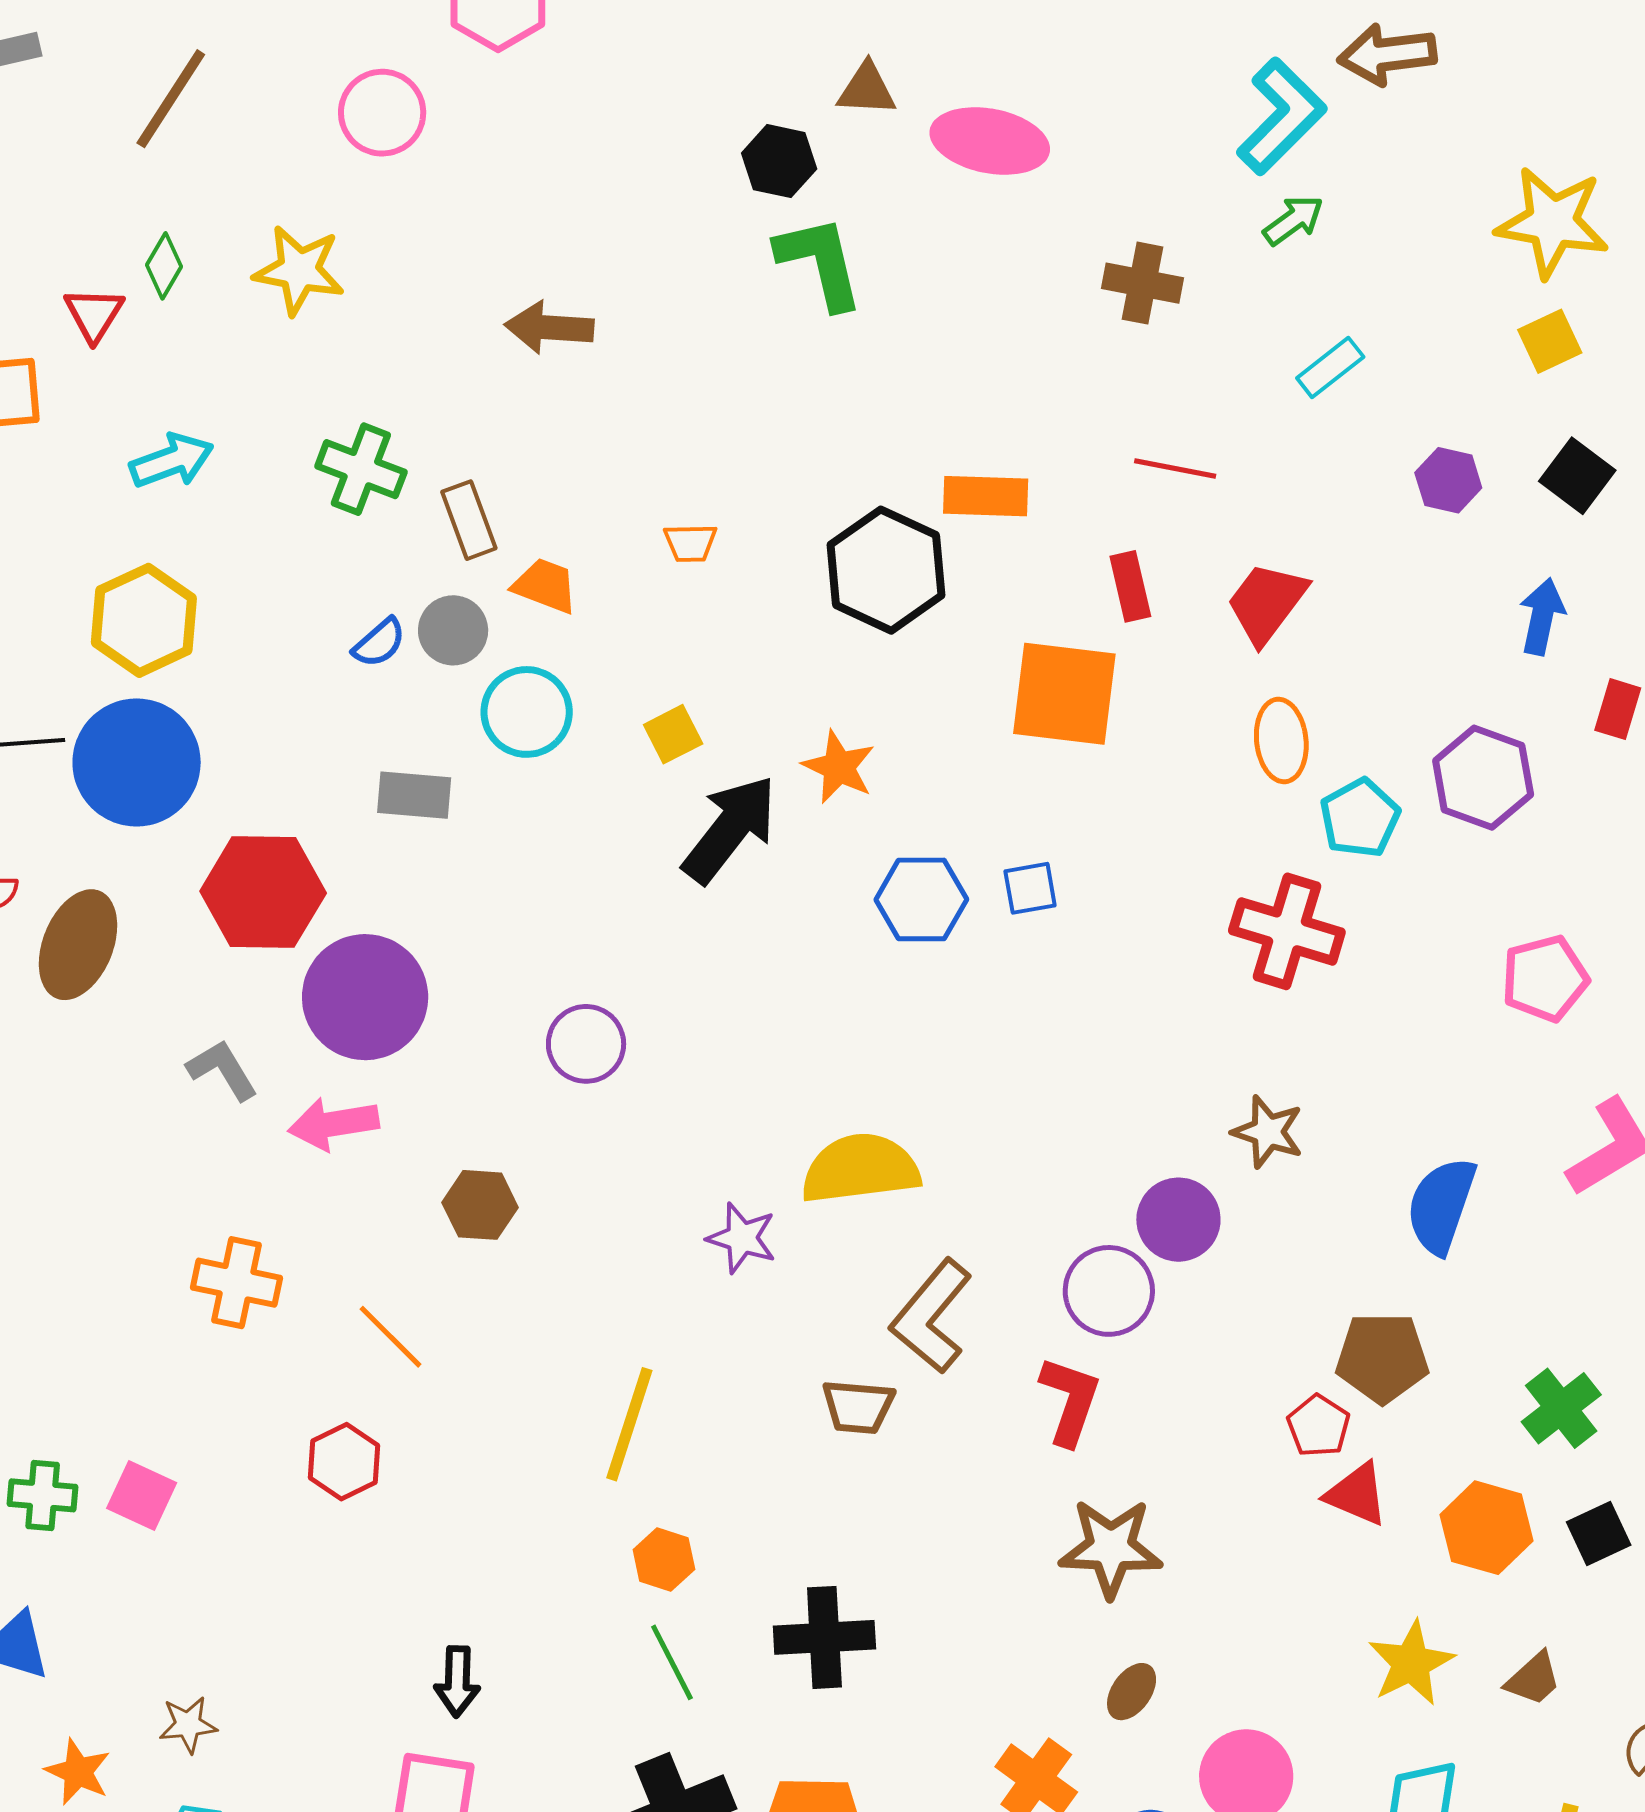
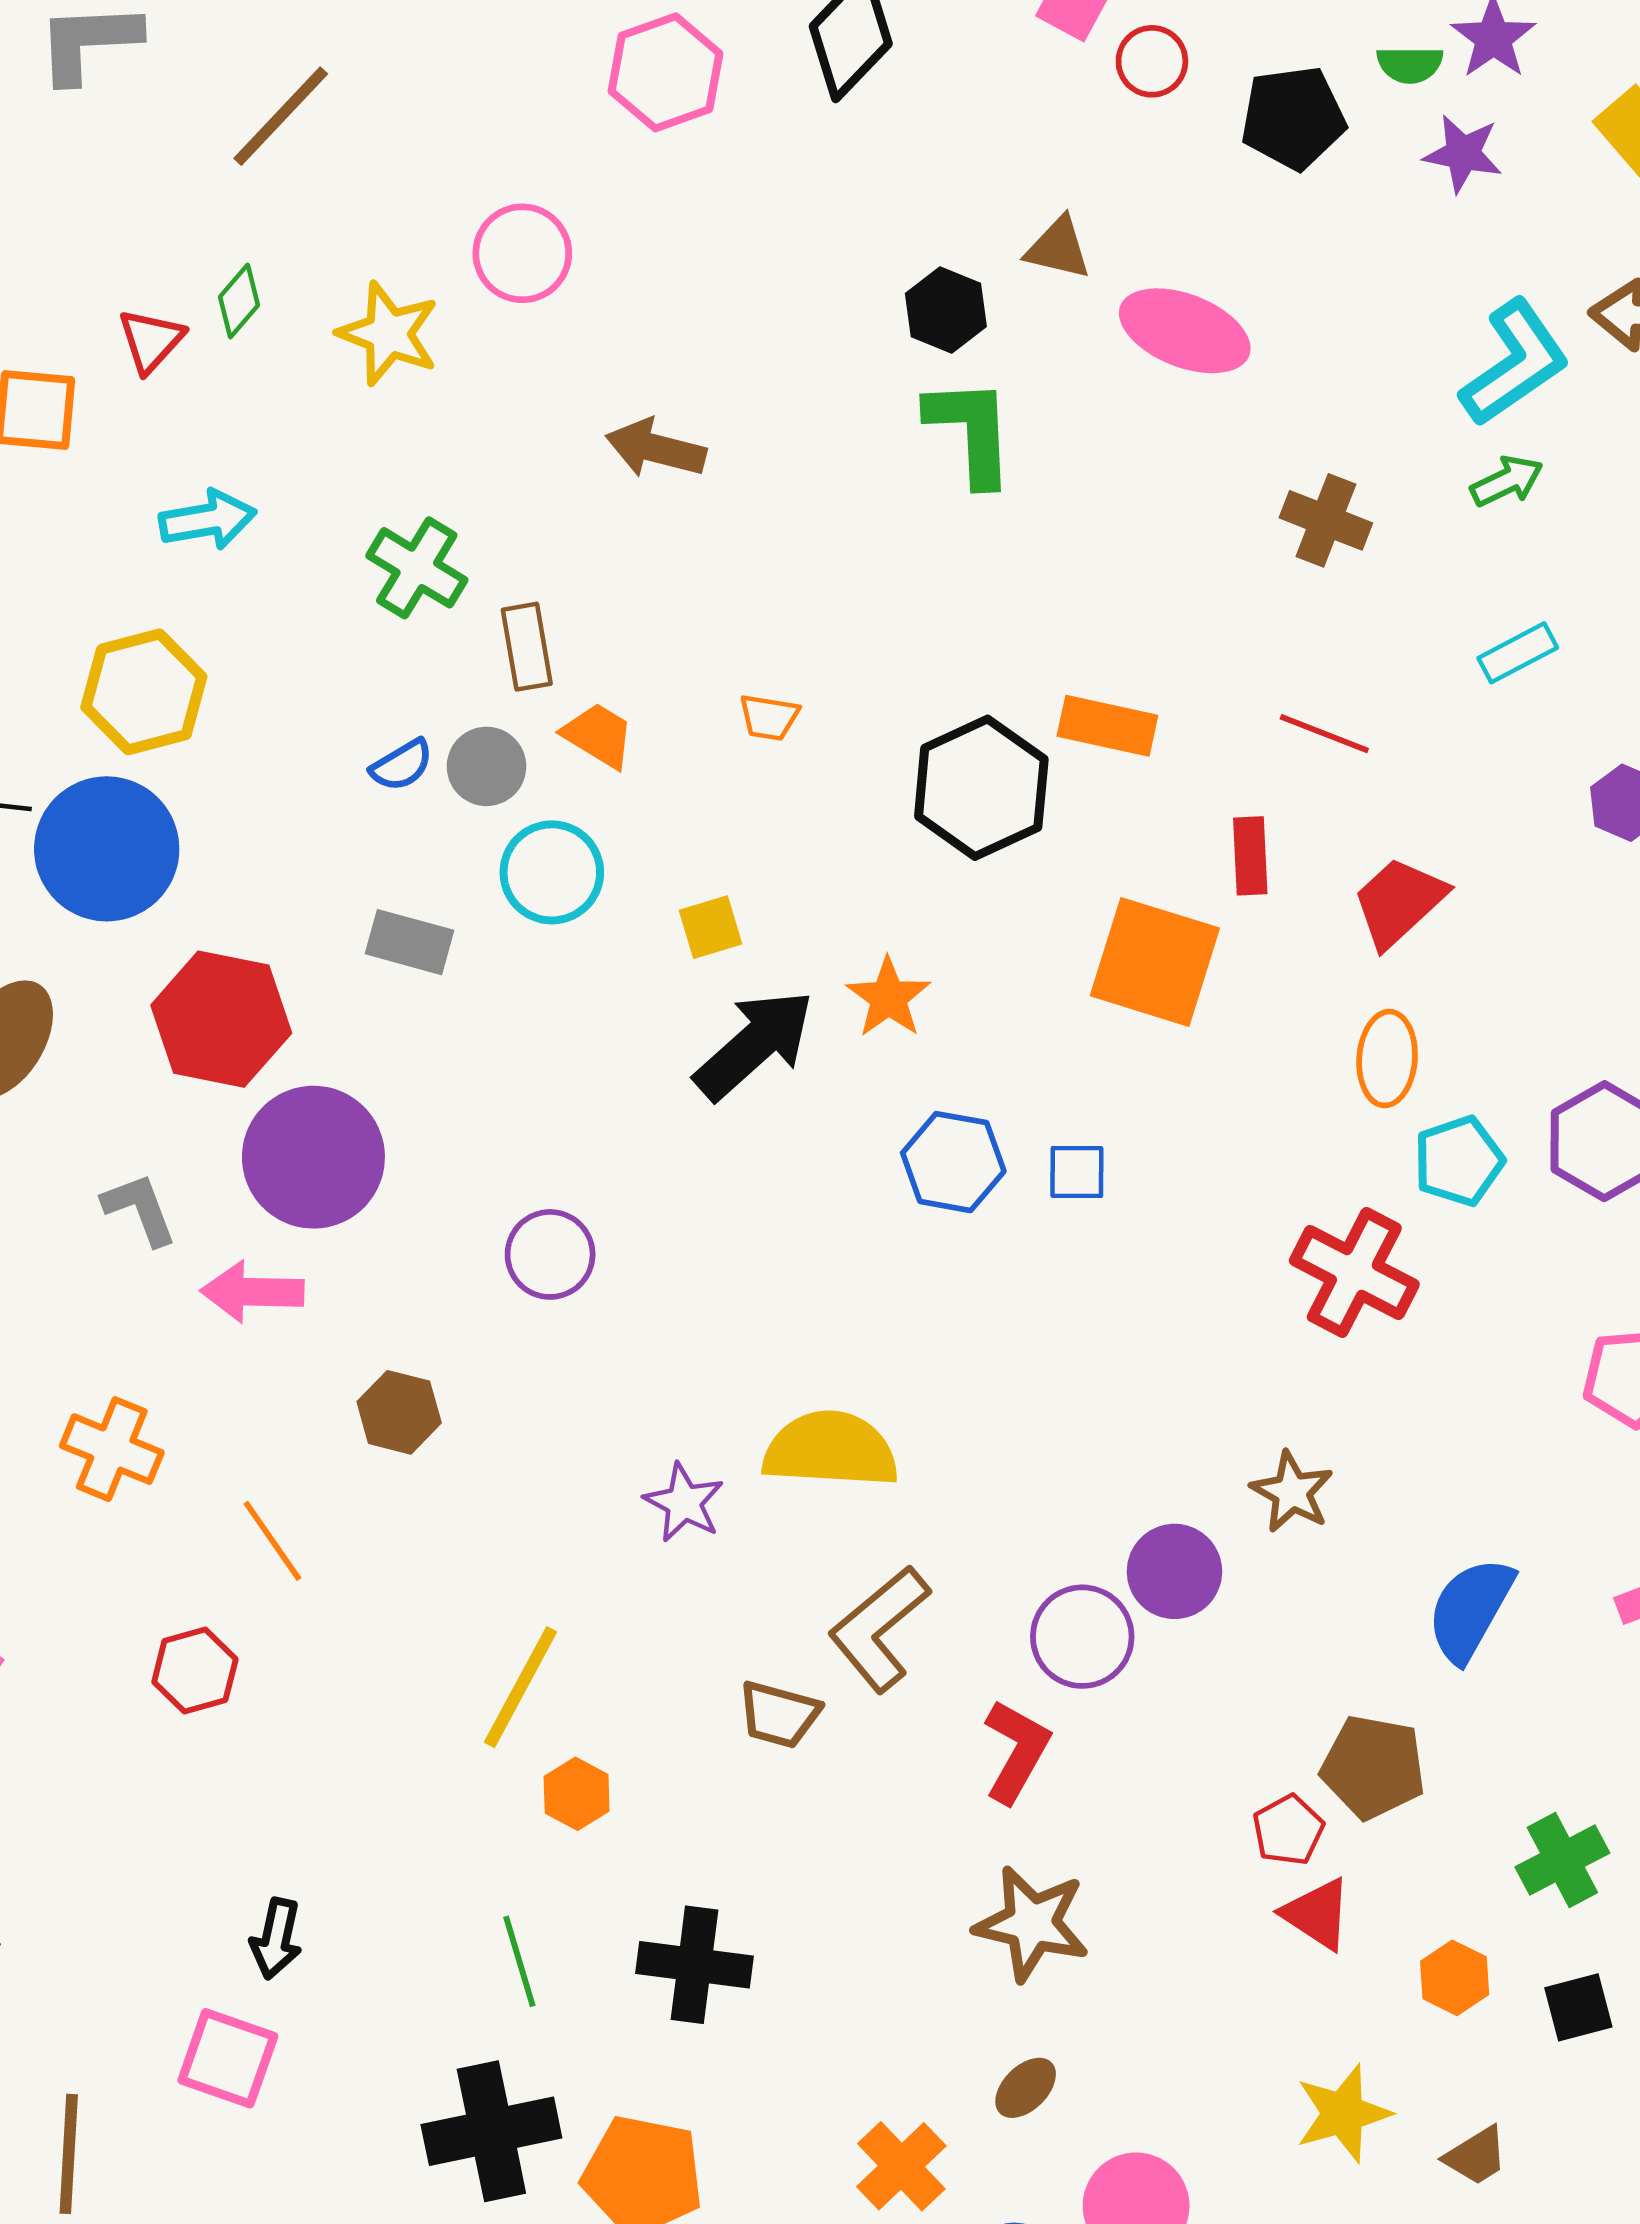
pink circle: (382, 113) -> (522, 253), moved
orange hexagon: (1486, 1528) -> (1455, 1978), size x0.7
orange hexagon: (664, 1560) -> (577, 1794), moved

